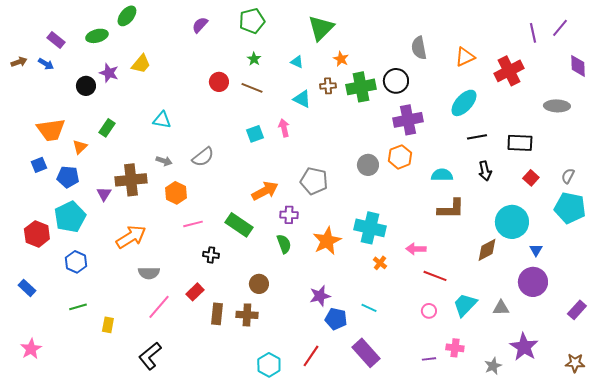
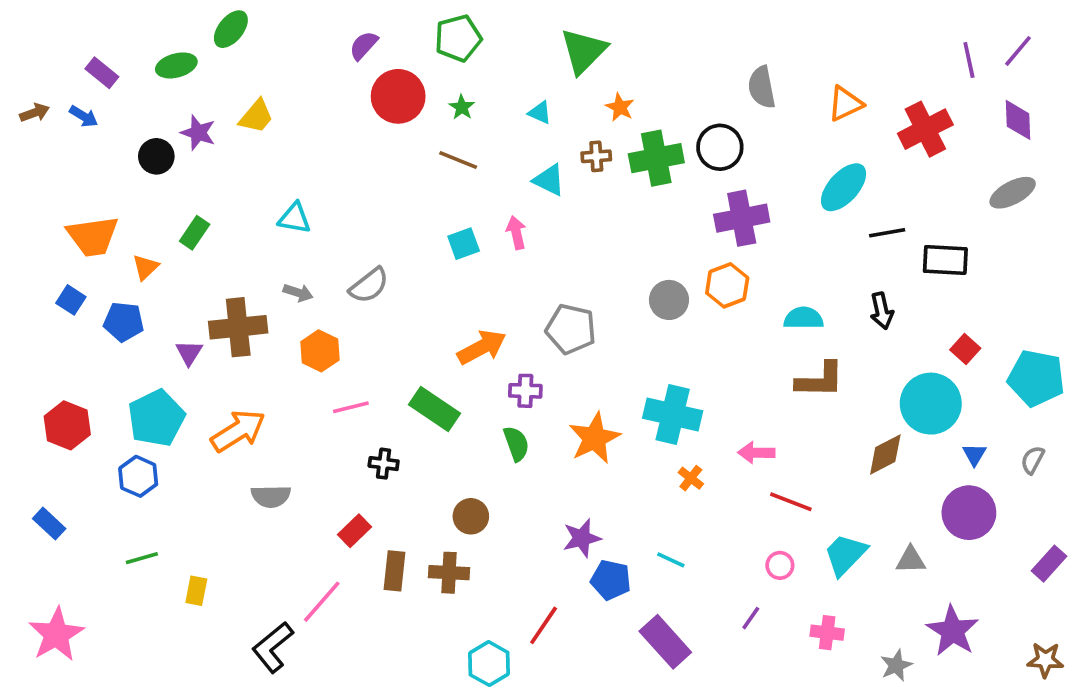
purple diamond: (578, 66) -> (1018, 120), moved
red circle: (219, 82) -> (398, 96), moved, size x1.5
gray ellipse: (557, 106) -> (1013, 193), turned -30
black line: (477, 137) -> (887, 233), moved
blue square: (39, 165) -> (71, 300), turned -35
gray semicircle: (568, 176) -> (1033, 460), moved
red square: (531, 178) -> (965, 349), moved
cyan pentagon: (70, 217) -> (156, 418), moved
pink line: (159, 307) -> (322, 602), moved
pink star: (31, 349) -> (56, 634), size x1.4
red line: (311, 356) -> (544, 625), moved
purple line: (429, 359) -> (751, 618), moved, turned -48

